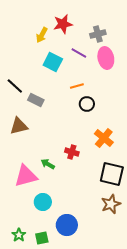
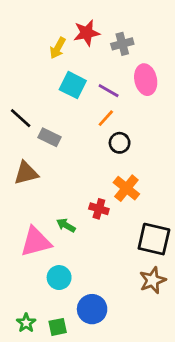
gray cross: (98, 34) -> (122, 44), moved
purple line: (79, 53) -> (109, 91), moved
orange line: (77, 86) -> (106, 118), turned -32
orange cross: (104, 138) -> (126, 188), moved

